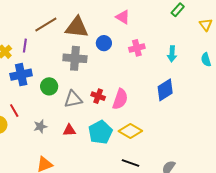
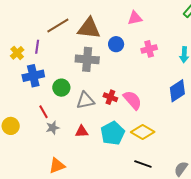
pink triangle: (123, 17) -> (135, 18), turned -42
pink semicircle: (120, 99) -> (132, 100), turned -60
red line: (14, 111) -> (44, 112), moved

